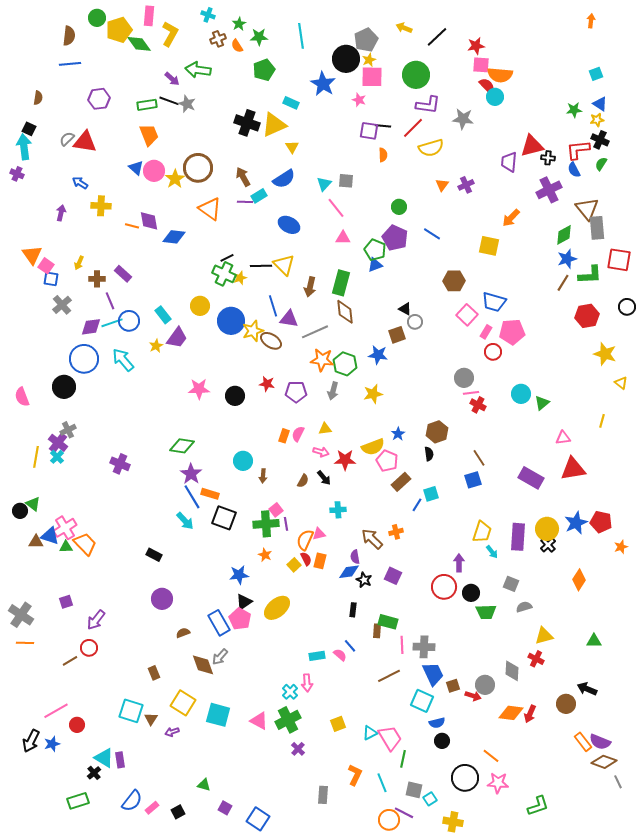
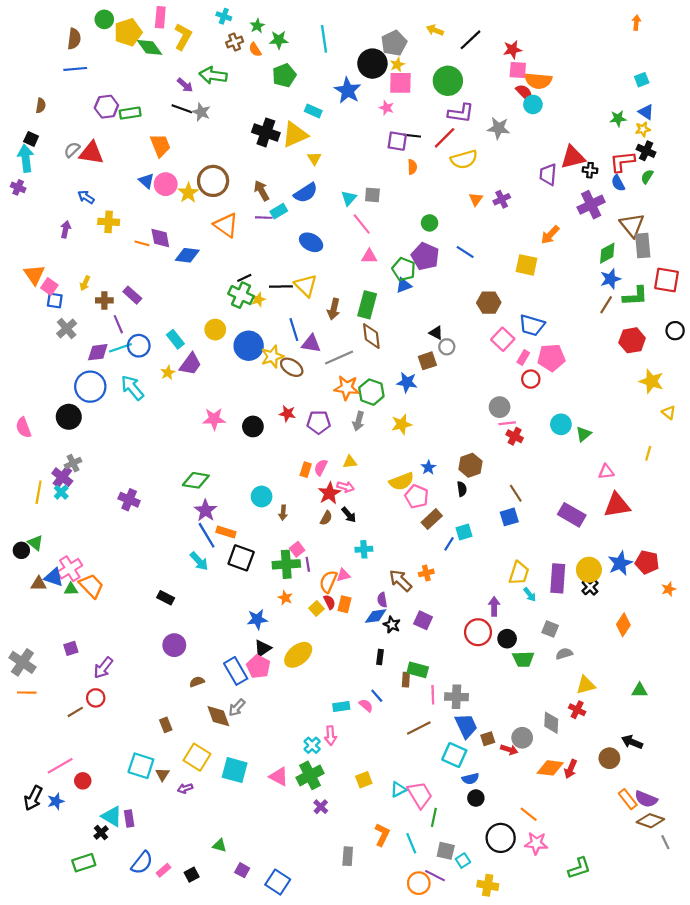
green rectangle: (147, 105) -> (130, 113), moved
red star: (345, 460) -> (329, 493), moved, turned -30

